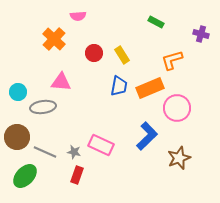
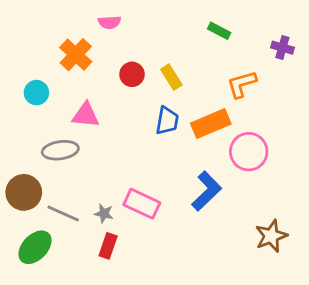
cyan circle: (18, 92) -> (36, 93), moved
brown star: (179, 158) -> (271, 236), moved

